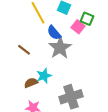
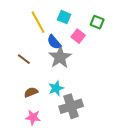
green square: (87, 19) -> (97, 22), moved
cyan star: (44, 76) -> (56, 88), moved

